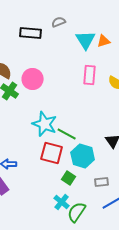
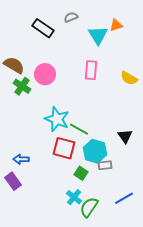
black rectangle: (31, 33) -> (43, 28), turned 30
orange triangle: (104, 41) -> (116, 25), moved
pink rectangle: (90, 75) -> (91, 70), moved
gray rectangle: (102, 182) -> (105, 165), moved

